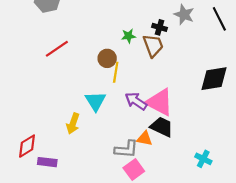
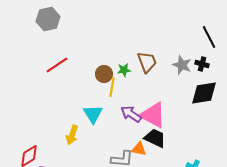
gray star: (184, 15) -> (182, 65), moved
black cross: (159, 27) -> (202, 64), moved
green star: (129, 36) -> (124, 70), moved

